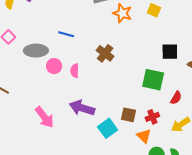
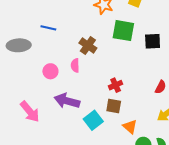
pink circle: (54, 66) -> (50, 71), moved
pink semicircle: (75, 71) -> (75, 65), moved
green square: (153, 80) -> (123, 31), moved
red cross: (152, 117) -> (116, 85), moved

